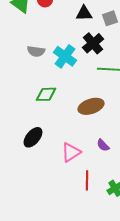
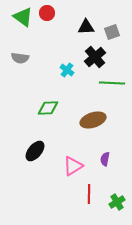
gray semicircle: (36, 51) -> (20, 58), moved
cyan cross: (65, 56) -> (67, 70), size x0.6
purple semicircle: (103, 145) -> (105, 159), turned 56

